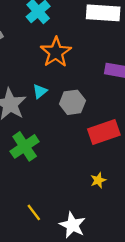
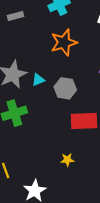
cyan triangle: (40, 91) -> (38, 80), moved

